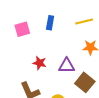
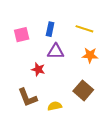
yellow line: (84, 21) -> (84, 29), turned 30
purple triangle: (67, 66) -> (56, 52), moved

